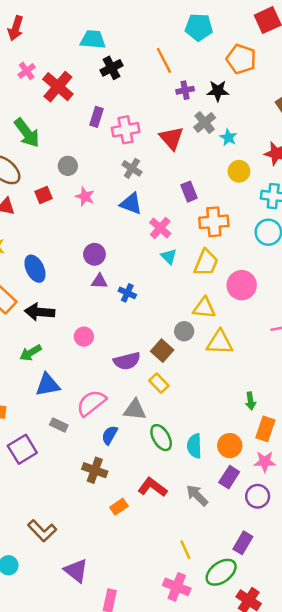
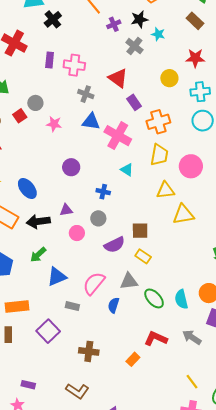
pink cross: (126, 130) -> (74, 65), turned 30
cyan star: (228, 137) -> (158, 34), moved
red triangle: (172, 138) -> (118, 78), moved
red square: (43, 195) -> (20, 116), moved
pink cross: (160, 228) -> (118, 136), size x1.5
cyan triangle: (169, 257) -> (127, 170), moved
purple triangle: (99, 281) -> (66, 210), moved
gray circle: (184, 331) -> (98, 218), moved
brown square: (162, 351) -> (140, 231), turned -30
brown cross: (95, 470) -> (89, 351), moved

